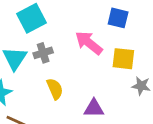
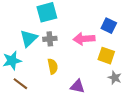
pink arrow: (89, 43) -> (84, 39), turned -55

